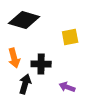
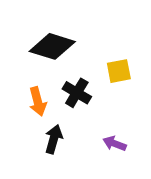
black cross: (41, 64) -> (77, 93), moved, turned 30

